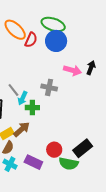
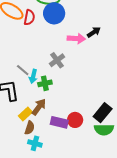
black arrow: (91, 68) -> (94, 32), turned 48
gray cross: (49, 87) -> (57, 60), turned -35
purple rectangle: (33, 162) -> (59, 122), moved
green semicircle: (69, 164) -> (104, 130), moved

